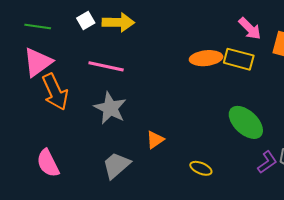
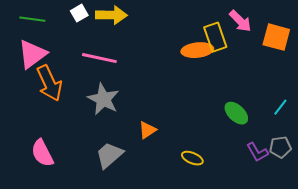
yellow rectangle: (239, 59) -> (215, 37), moved, turned 56
green ellipse: (246, 122) -> (236, 113), size x0.7
purple L-shape: (267, 162) -> (257, 152), turned 95

